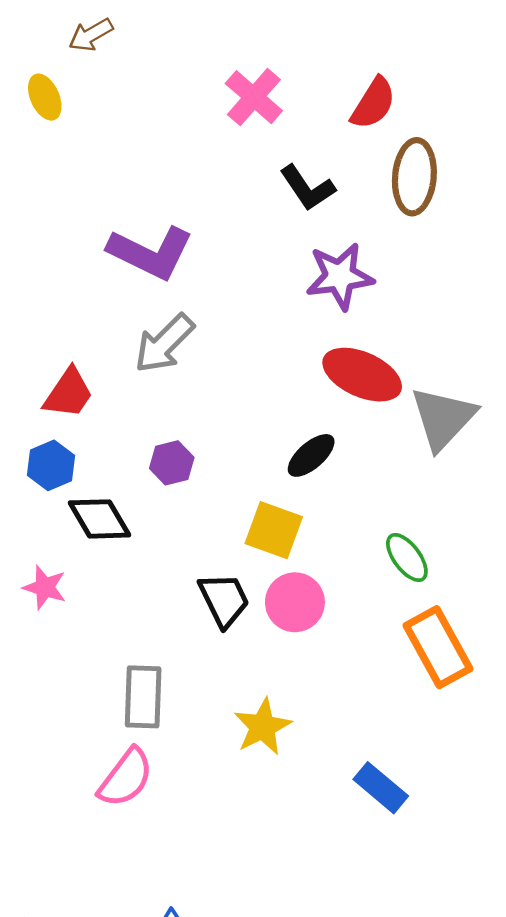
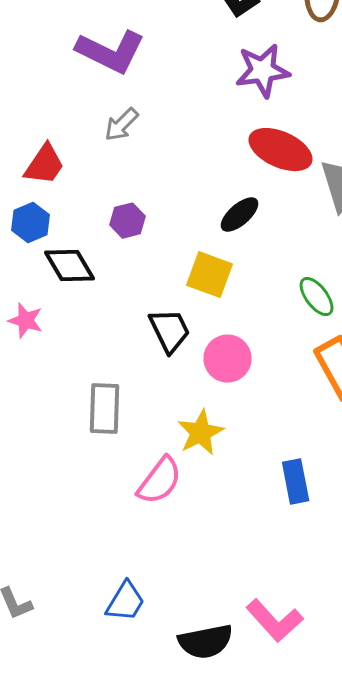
gray arrow: (164, 343) -> (122, 125), size x0.7
pink circle: (295, 602) -> (228, 359), moved
pink semicircle: (126, 778) -> (160, 481), moved
blue rectangle: (381, 788) -> (296, 482), turned 39

